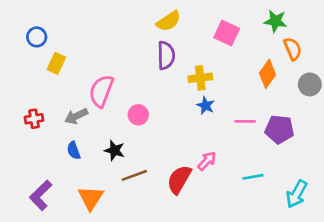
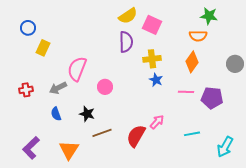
pink square: (227, 33) -> (152, 25), moved
orange semicircle: (293, 49) -> (198, 36), moved, turned 114
orange diamond: (268, 74) -> (192, 62), moved

